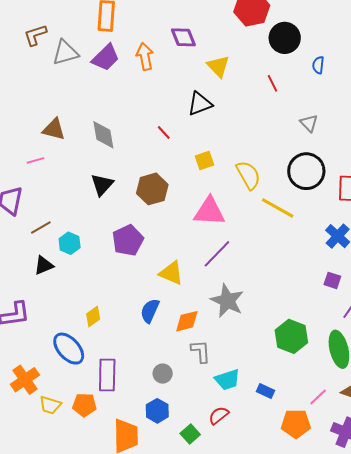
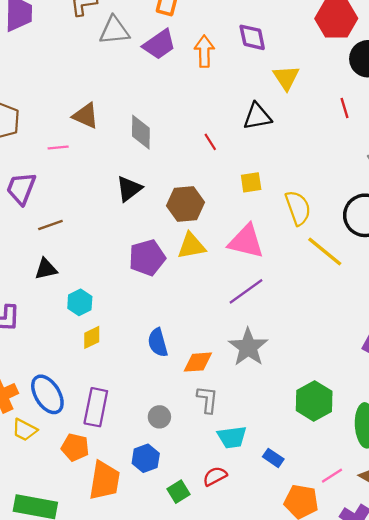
cyan hexagon: (70, 243) -> (80, 302), moved
yellow triangle: (171, 273) -> (191, 246), moved, turned -44
blue semicircle: (150, 311) -> (158, 343), turned -50
blue ellipse: (69, 349) -> (47, 394), moved
orange pentagon: (84, 405) -> (75, 447), moved

